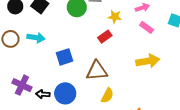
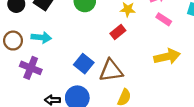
blue square: (64, 57) -> (84, 64), moved, turned -30
purple cross: (22, 85) -> (31, 68), moved

